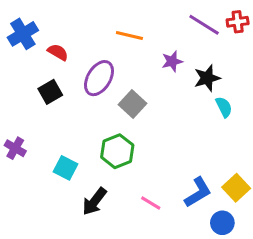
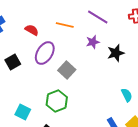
purple line: (204, 25) -> (98, 17), moved
red semicircle: (58, 52) -> (32, 30), moved
cyan semicircle: (224, 107) -> (127, 95), moved

